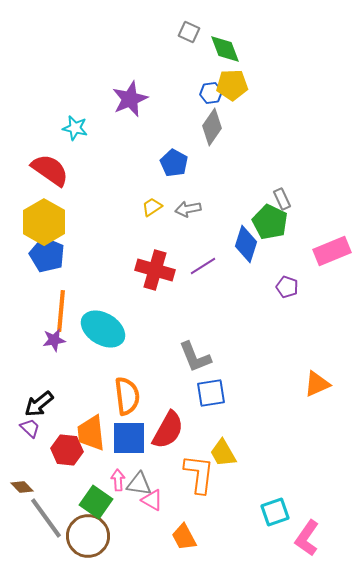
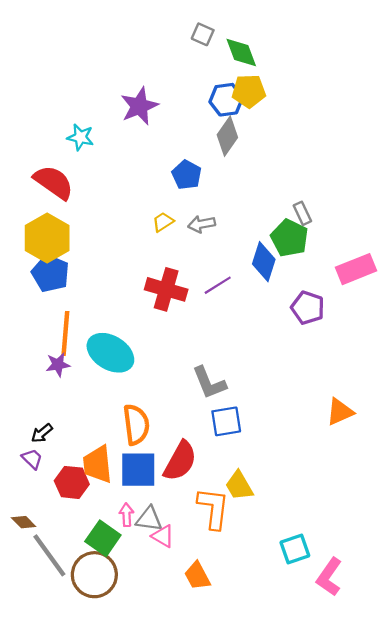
blue hexagon: (211, 93) -> (226, 100), size x1.4
purple pentagon: (287, 287) -> (308, 308), size x1.4
black arrow: (39, 404) -> (42, 433), size x0.7

